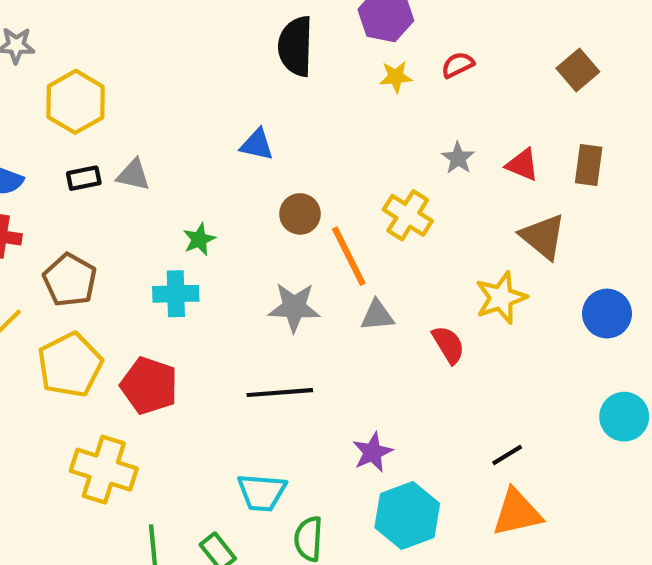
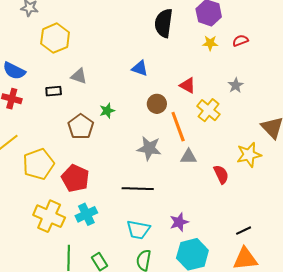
red triangle: (522, 165) -> (188, 85), moved
black rectangle: (84, 178) -> (54, 91), moved
brown pentagon: (70, 280) -> (81, 127), moved
cyan cross: (176, 294) -> (86, 214), moved, turned -30
cyan trapezoid: (262, 492) -> (138, 230), moved

